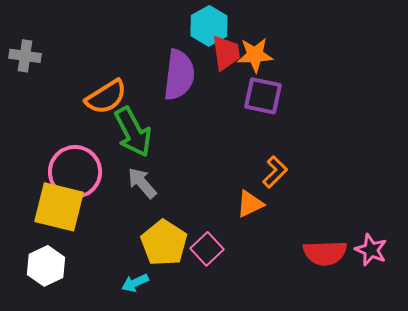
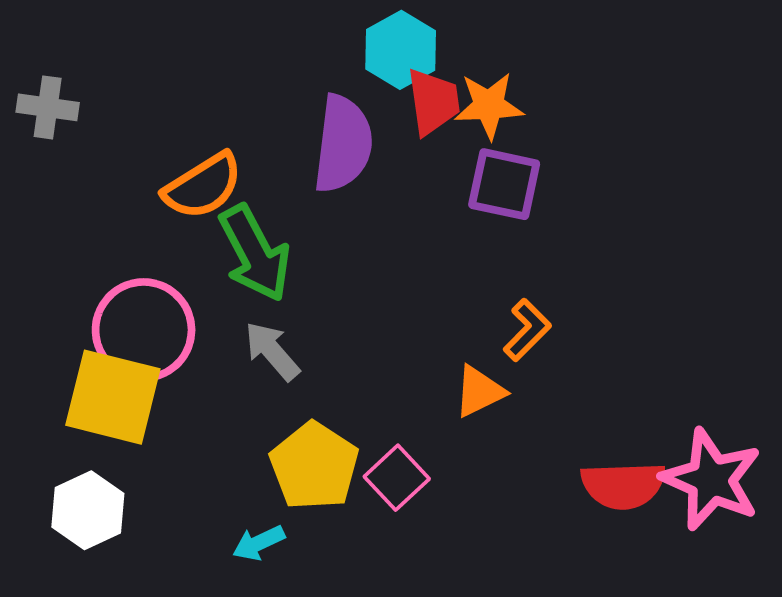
pink star: (371, 250) -> (711, 480), size x1.6

